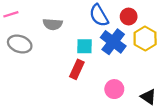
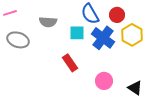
cyan square: (85, 46) -> (77, 33), moved
red rectangle: (77, 69) -> (70, 63), turned -60

